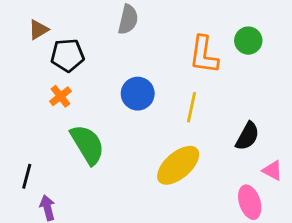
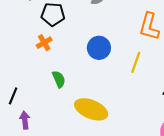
green semicircle: (87, 145) -> (59, 79), size x0.6
yellow ellipse: (178, 165) -> (91, 109), moved, turned 56

